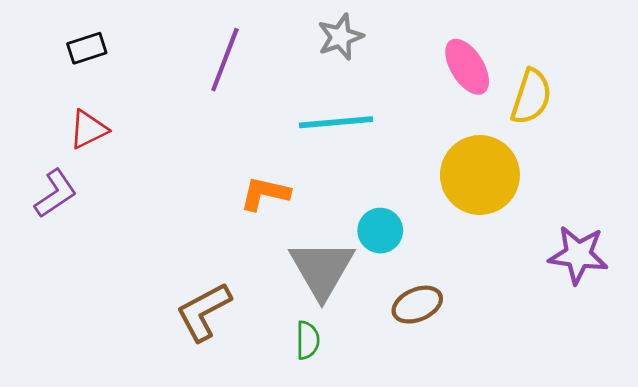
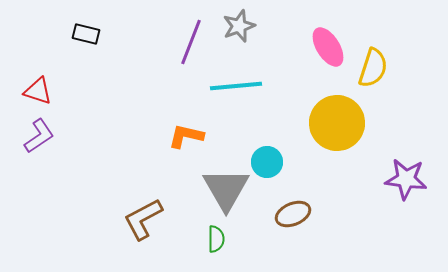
black rectangle: (87, 48) -> (86, 34), moved, turned 32
purple line: (225, 60) -> (191, 42), moved
red triangle: (88, 129) -> (38, 91), moved, turned 44

